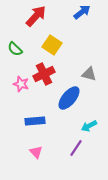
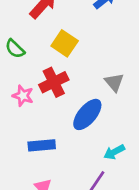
gray triangle: (89, 74) -> (114, 82), turned 35

